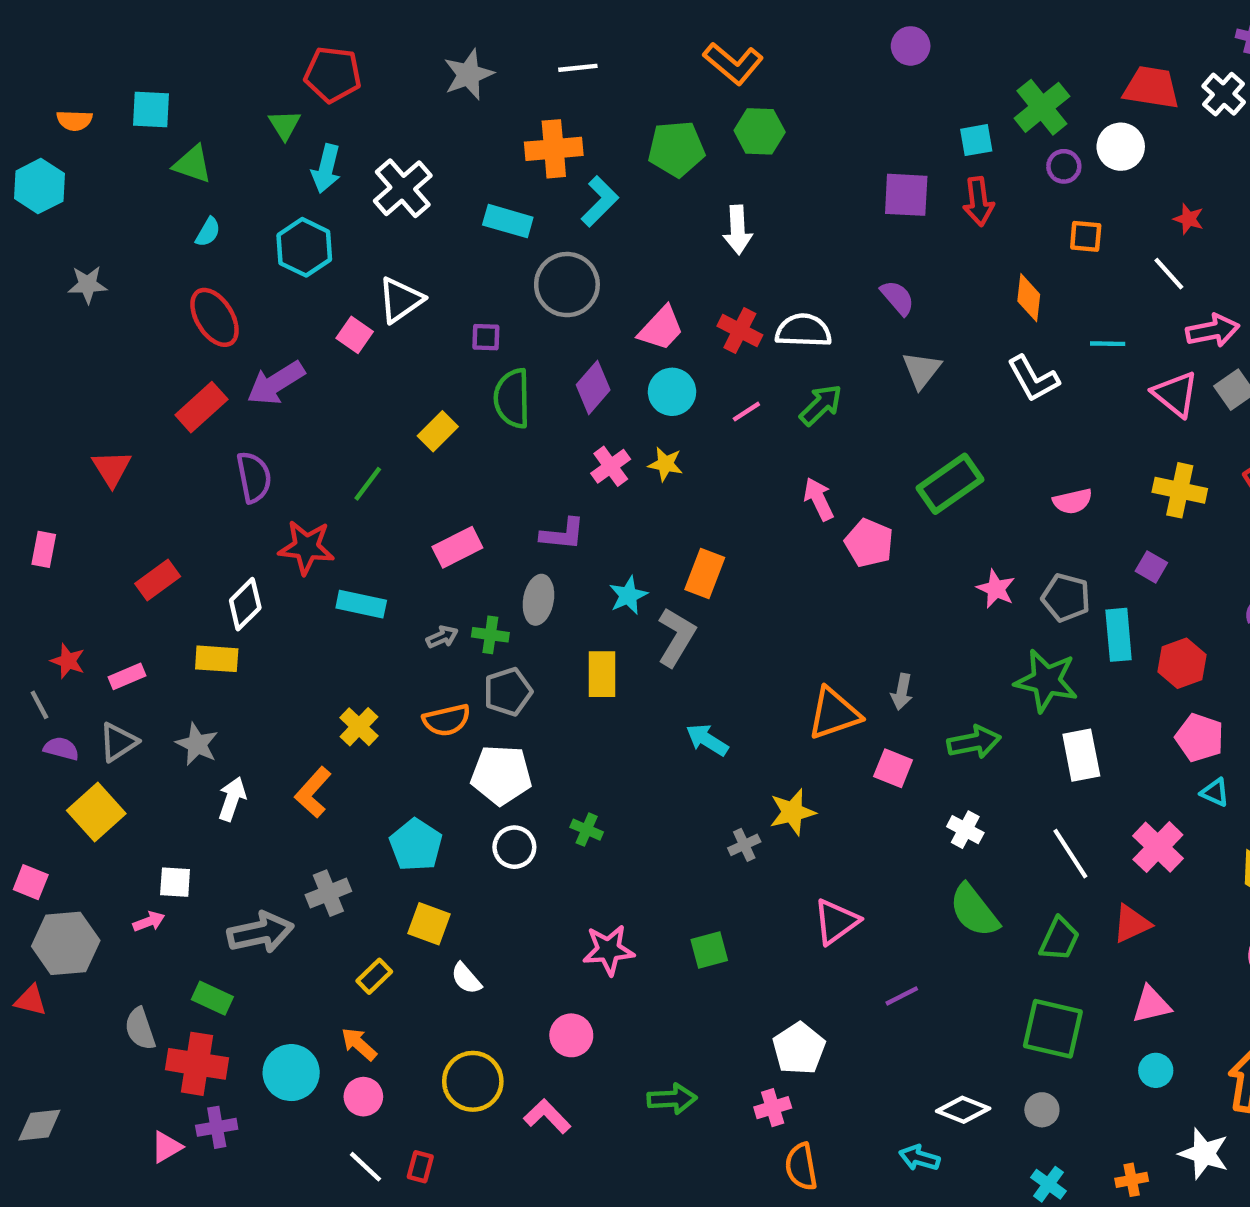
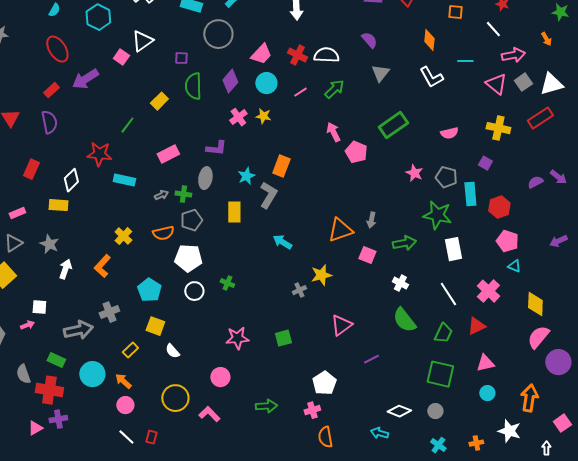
red rectangle: (201, 407) -> (51, 90), size x0.7
purple semicircle: (254, 477) -> (49, 122), moved
red rectangle: (158, 580) -> (31, 169), turned -30
cyan circle: (291, 1073) -> (92, 374), moved

